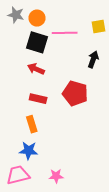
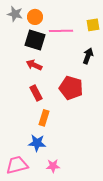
red rectangle: (38, 99) -> (36, 93), turned 49
orange rectangle: (32, 124) -> (44, 118), moved, turned 35
blue star: (29, 151) -> (37, 143), moved

